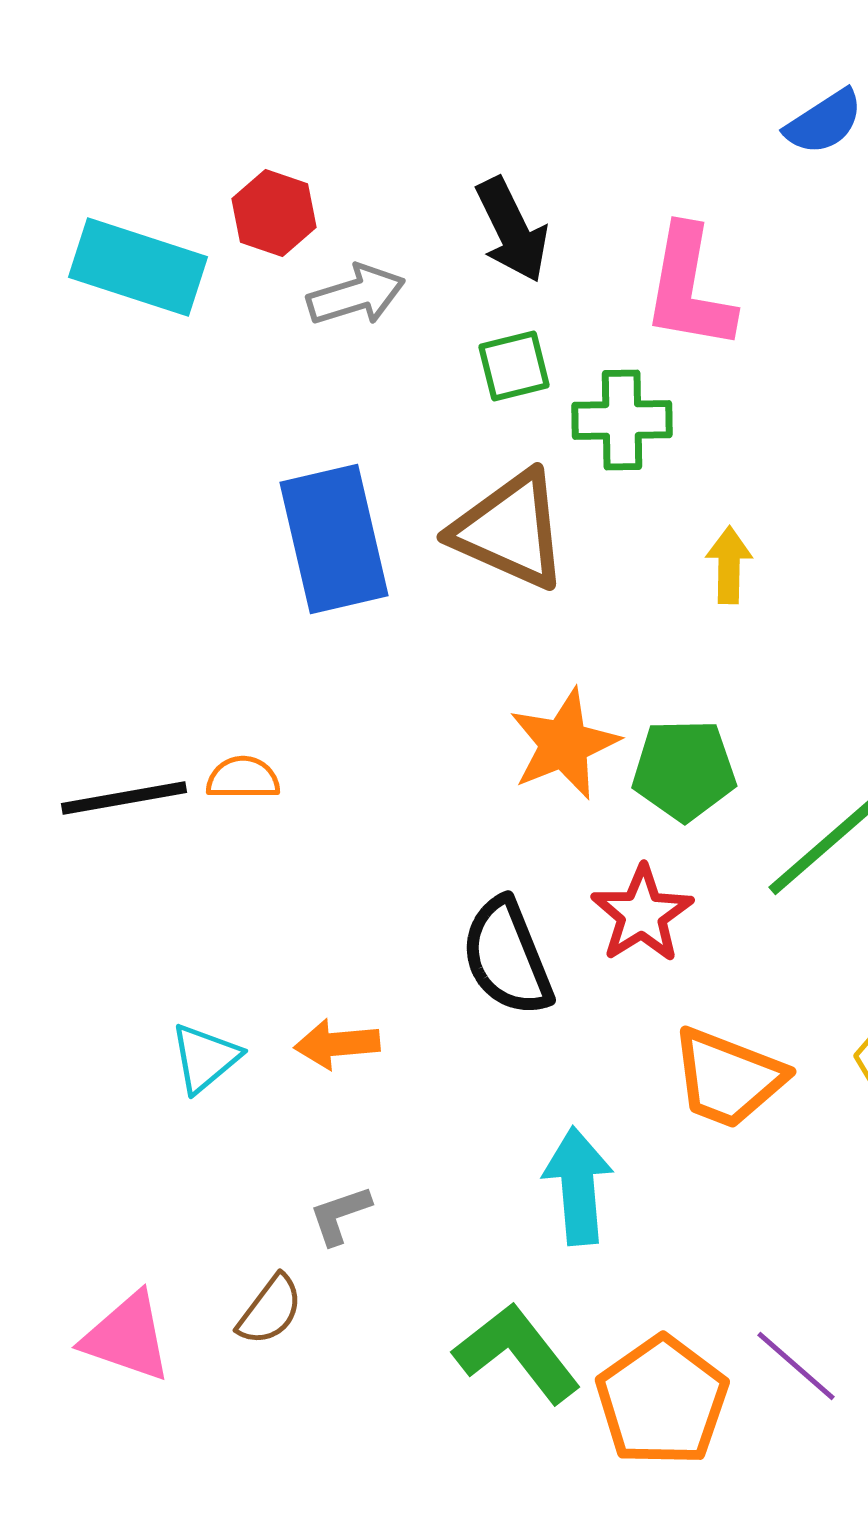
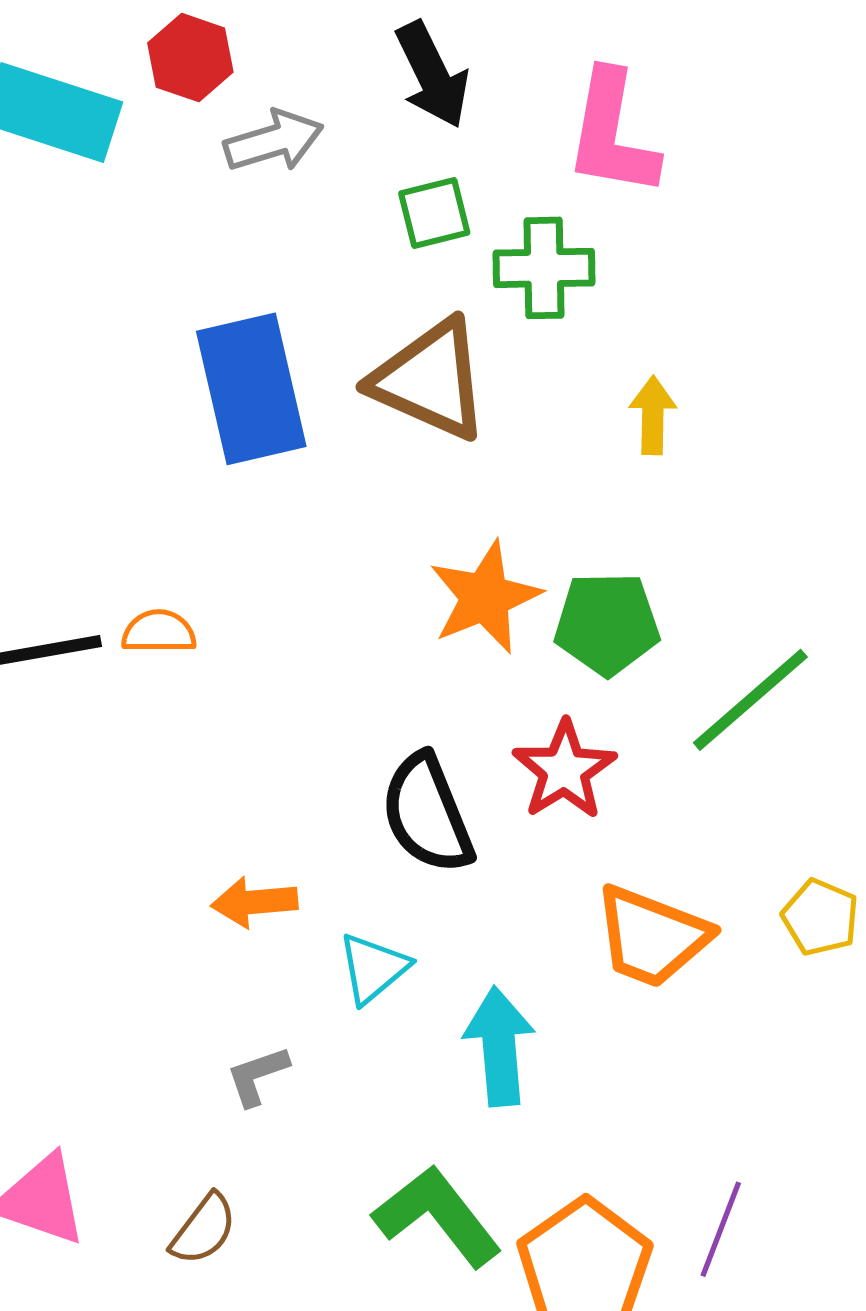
cyan triangle: (205, 1058) -> (373, 968), moved
brown semicircle: (270, 1310) -> (204, 1229), moved
purple line: (796, 1366) -> (721, 1229), turned 70

